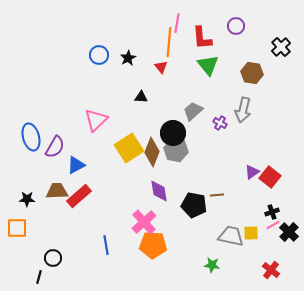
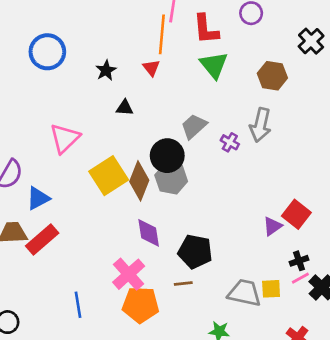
blue circle: (99, 55) -> (47, 52), moved, size x1.4
black star: (128, 58) -> (106, 70), moved
purple triangle: (252, 172) -> (272, 226), moved
brown line: (217, 195) -> (183, 283), moved

